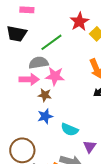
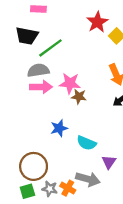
green line: (51, 42) -> (50, 48), moved
gray semicircle: (39, 63) -> (38, 70), moved
brown star: (45, 95) -> (79, 97), moved

